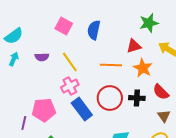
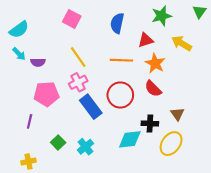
blue semicircle: (94, 30) -> (117, 23), moved
purple semicircle: (42, 57) -> (38, 62), moved
cyan arrow: (14, 59) -> (19, 54), turned 112
red semicircle: (161, 92) -> (153, 89), moved
black cross: (137, 98) -> (150, 123), moved
pink pentagon: (44, 110) -> (46, 94), moved

